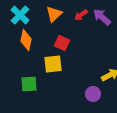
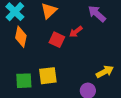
red arrow: (81, 15) -> (76, 32), moved
yellow square: (53, 64) -> (48, 76), moved

